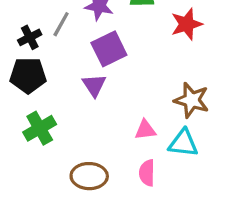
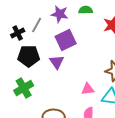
black pentagon: (28, 75) -> (29, 56), moved

